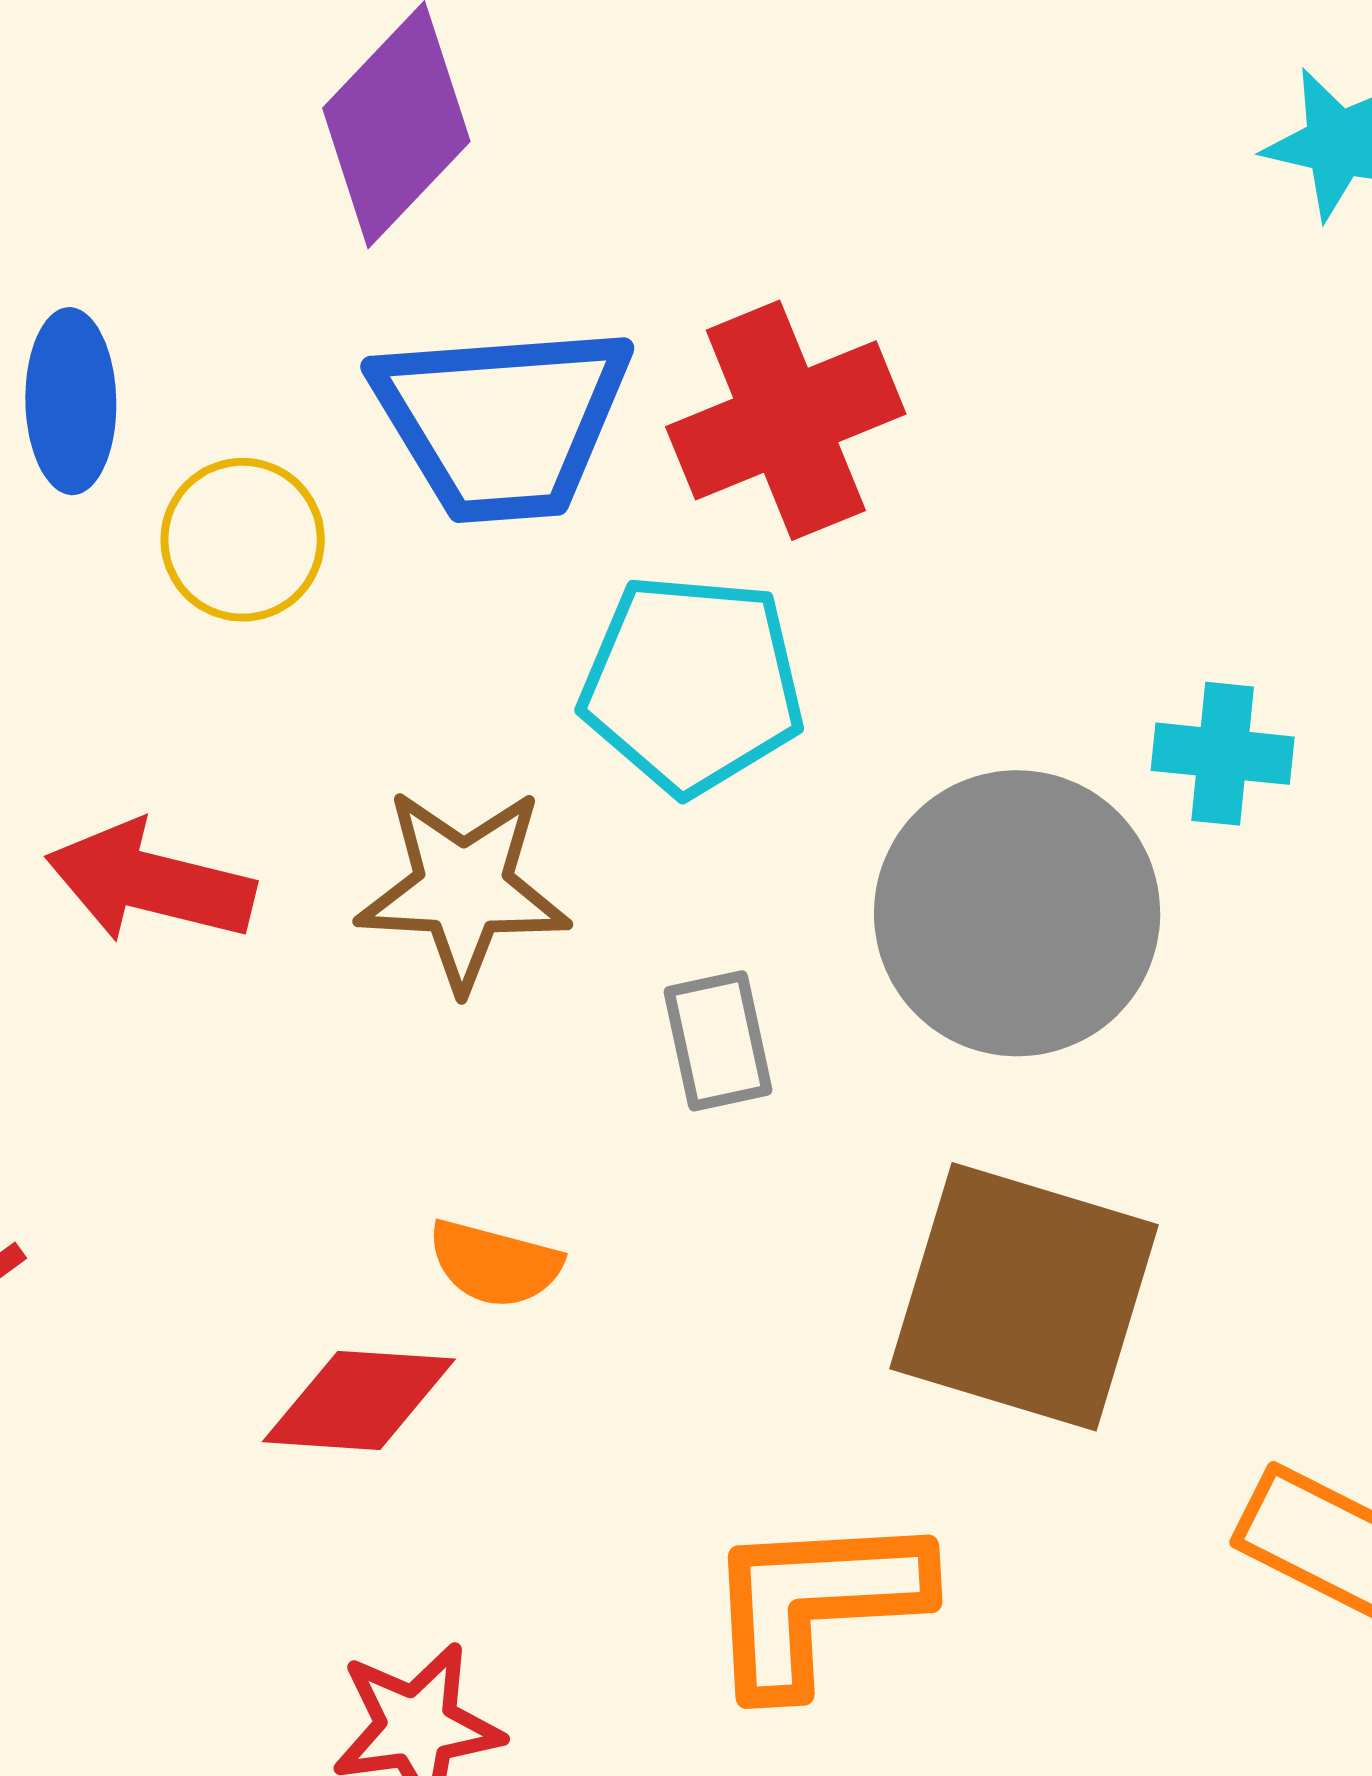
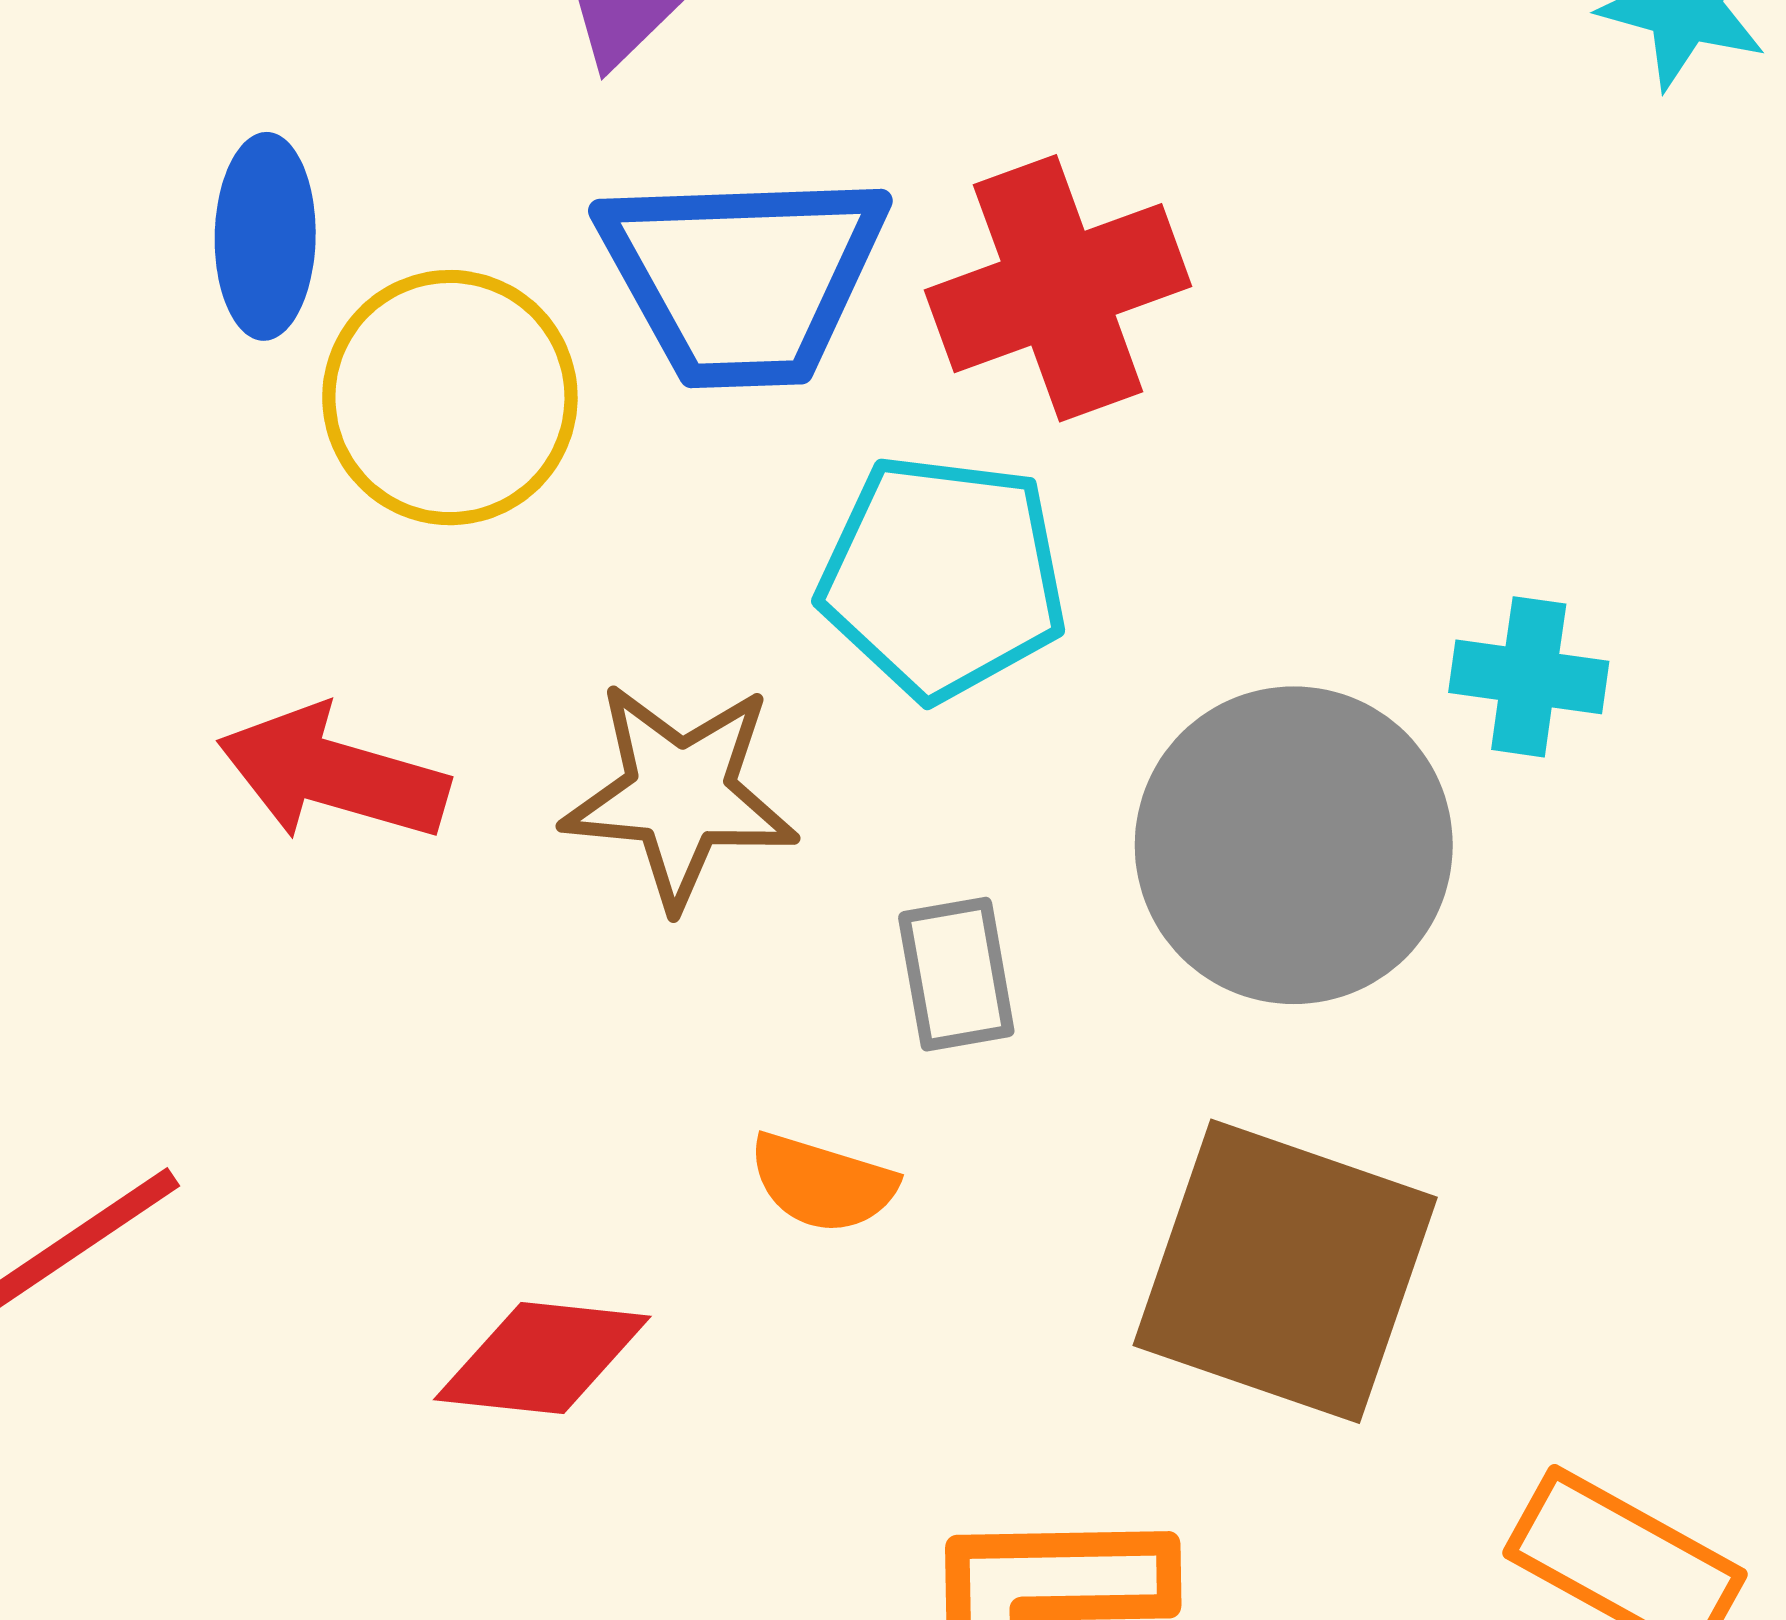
yellow circle: (243, 540) -> (450, 398), size x1.4
orange semicircle: (495, 1264) -> (822, 1183), moved

